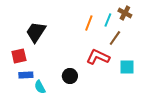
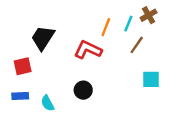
brown cross: (125, 13) -> (149, 15), turned 32
red L-shape: (98, 57) -> (88, 50), moved
blue rectangle: (26, 75) -> (20, 96), moved

